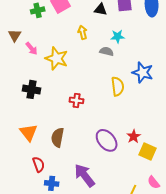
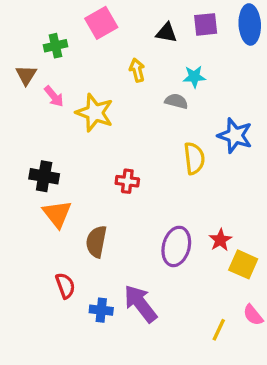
green cross: (38, 10) -> (55, 46), moved
black cross: (32, 89) -> (44, 176), moved
orange triangle: (29, 132) -> (57, 214), moved
purple ellipse: (107, 140) -> (176, 246), turned 55
blue cross: (52, 183) -> (101, 310), moved

